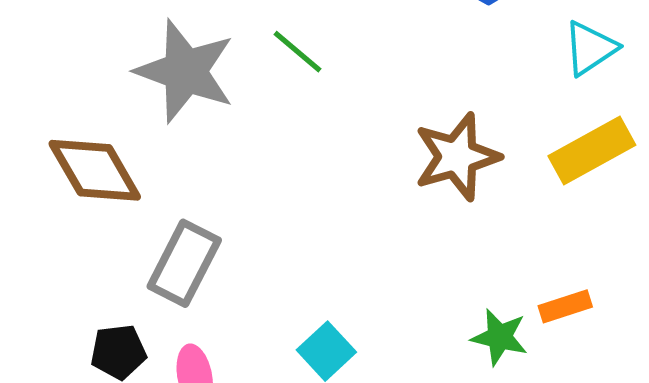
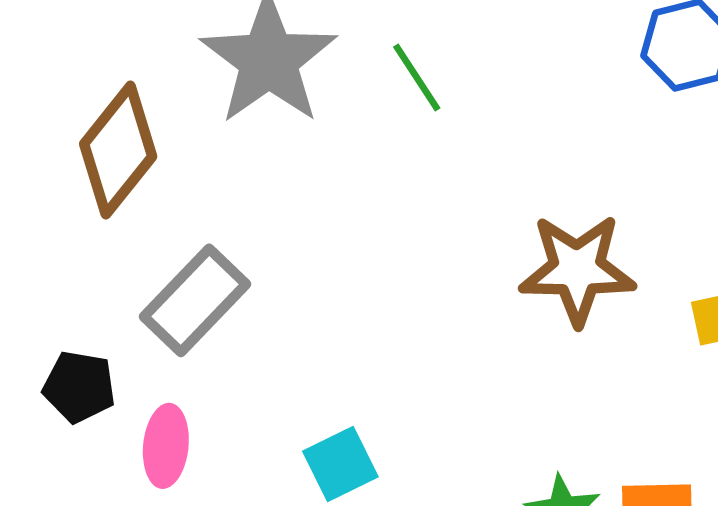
brown diamond: (95, 170) -> (118, 150), turned 52

